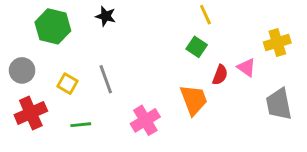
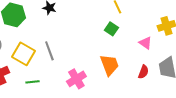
red semicircle: (220, 75) -> (143, 72), moved
yellow square: (68, 84) -> (23, 54), size x1.6

